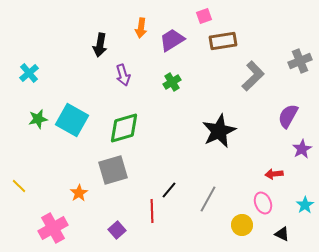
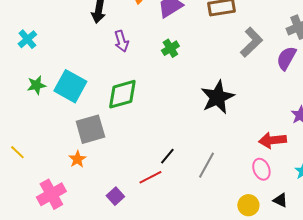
purple semicircle: (288, 116) -> (286, 58), moved
gray square: (113, 170) -> (90, 129), moved
red arrow: (274, 174) -> (272, 140), size x1.5
red line: (152, 211) -> (150, 177), turned 65
yellow circle: (242, 225) -> (248, 205), moved

